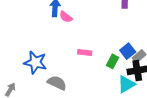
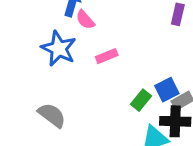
pink rectangle: (85, 53) -> (107, 56), moved, turned -40
blue star: (35, 62) -> (59, 49), moved

